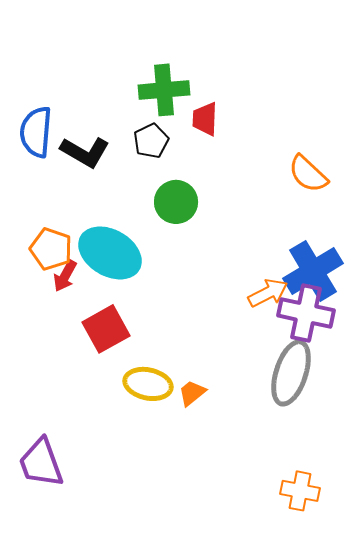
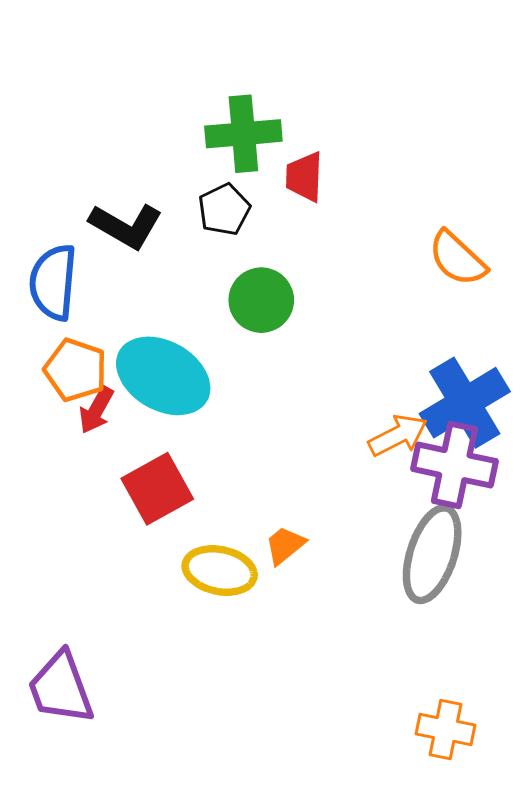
blue semicircle: (36, 132) -> (53, 282), moved
orange trapezoid: (192, 393) -> (285, 545), moved

